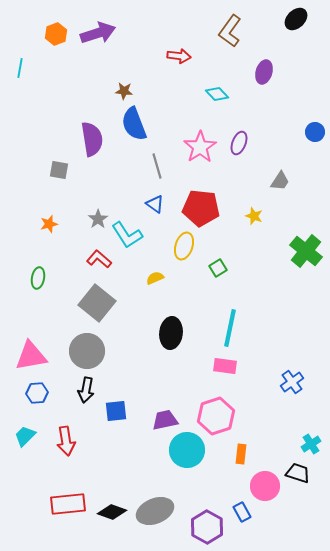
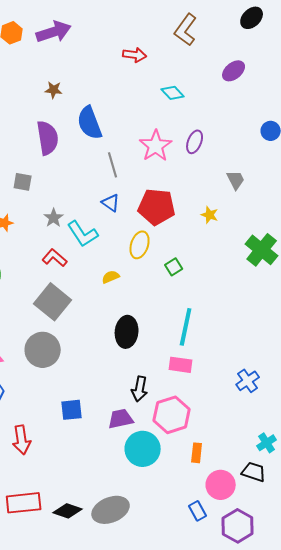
purple ellipse: (264, 72) -> (234, 71), moved, turned 35
brown star: (124, 91) -> (54, 90), moved
gray square: (59, 170) -> (23, 182), moved
gray trapezoid: (280, 181) -> (236, 180), turned -60
black arrow: (86, 390) -> (140, 389), moved
purple hexagon: (207, 527) -> (238, 526), moved

